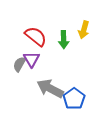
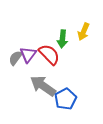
red semicircle: (36, 36) -> (49, 54), moved

